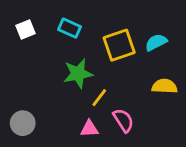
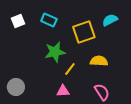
cyan semicircle: (156, 42) -> (110, 20), moved
yellow semicircle: (165, 86) -> (99, 61), moved
pink semicircle: (123, 120) -> (102, 92), moved

